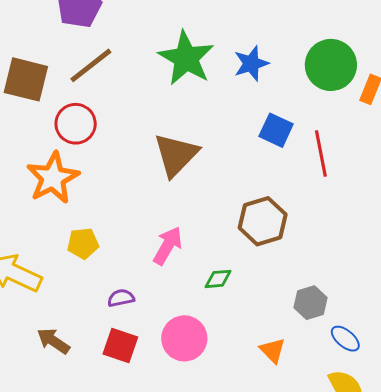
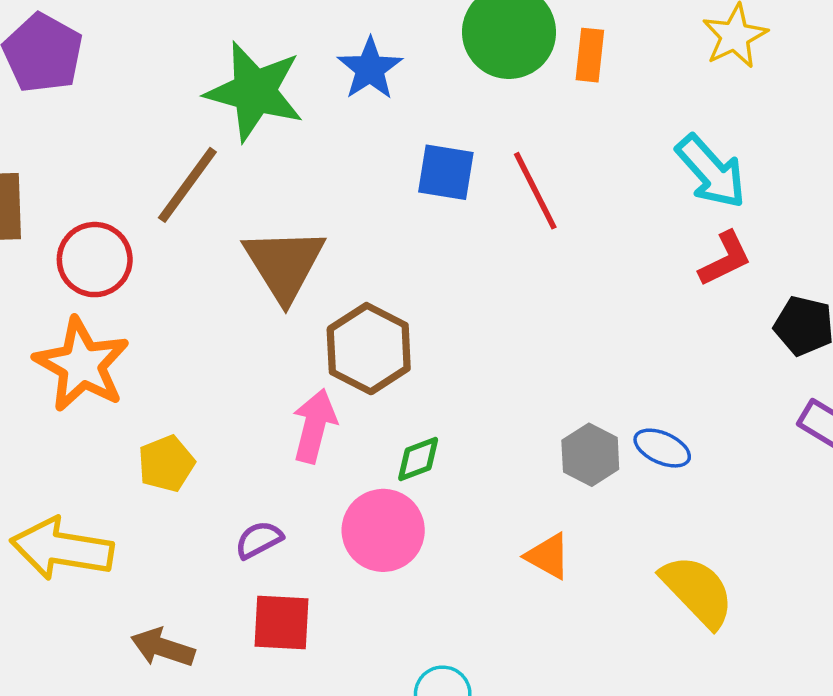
brown line: (91, 65) -> (187, 185), moved
brown hexagon: (263, 221) -> (369, 349), moved
pink circle: (184, 338) -> (383, 530), moved
blue ellipse: (345, 339) -> (662, 448), moved

